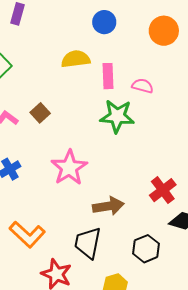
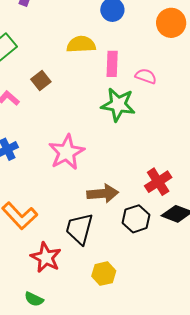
brown square: (40, 113) -> (41, 80), moved
black hexagon: (146, 249) -> (136, 219), moved

